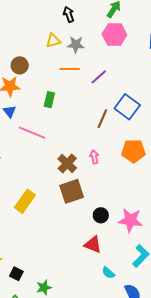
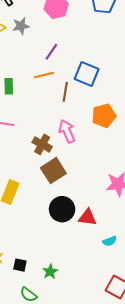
orange line: (70, 69) -> (44, 75), moved
pink arrow: (94, 157) -> (67, 131), size x1.6
black circle: (101, 215) -> (62, 209), moved, size x1.6
cyan semicircle: (108, 273) -> (110, 241), turned -48

